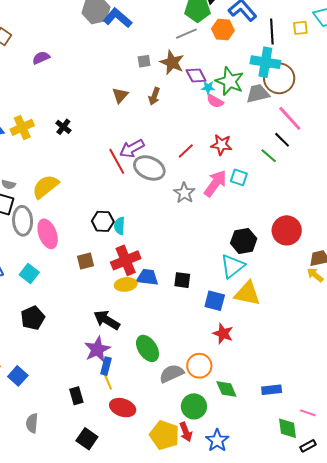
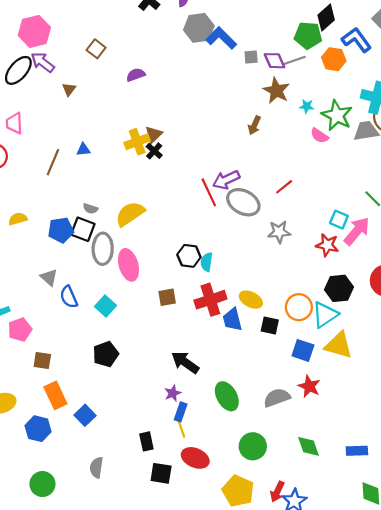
gray square: (144, 61) -> (251, 57), moved
purple diamond: (196, 76) -> (274, 61), moved
cyan star: (208, 88) -> (307, 106), moved
brown triangle: (120, 95) -> (154, 134), moved
yellow cross: (22, 127) -> (137, 142), moved
red star: (221, 145) -> (327, 245), moved
pink arrow: (215, 183) -> (357, 231), moved
gray star: (184, 193) -> (279, 232), turned 30
blue trapezoid: (147, 277) -> (232, 320), turned -115
yellow ellipse: (126, 284) -> (251, 300), moved, turned 30
purple star: (97, 349) -> (173, 393), size x0.6
orange circle: (199, 366) -> (299, 307), moved
gray semicircle: (172, 373) -> (277, 398), moved
green circle: (194, 406) -> (253, 446), moved
red arrow: (186, 432) -> (277, 492), moved, turned 42
black square: (87, 439) -> (161, 473), moved, turned -30

